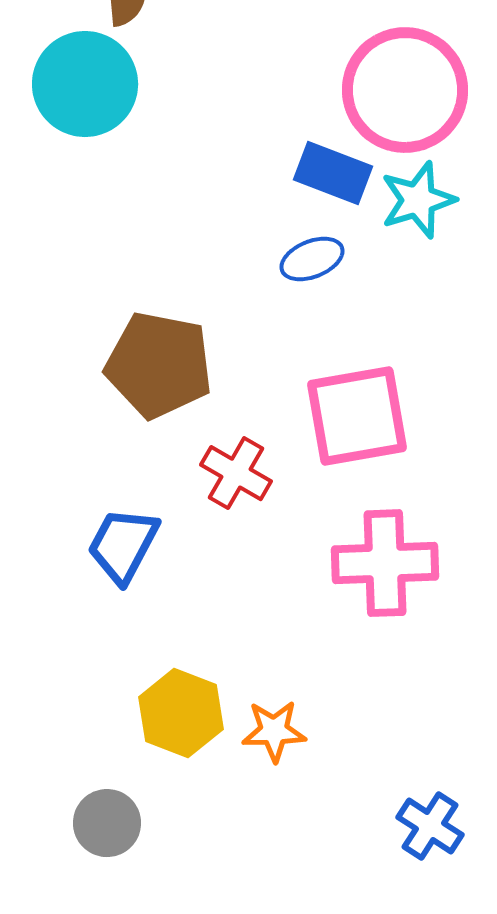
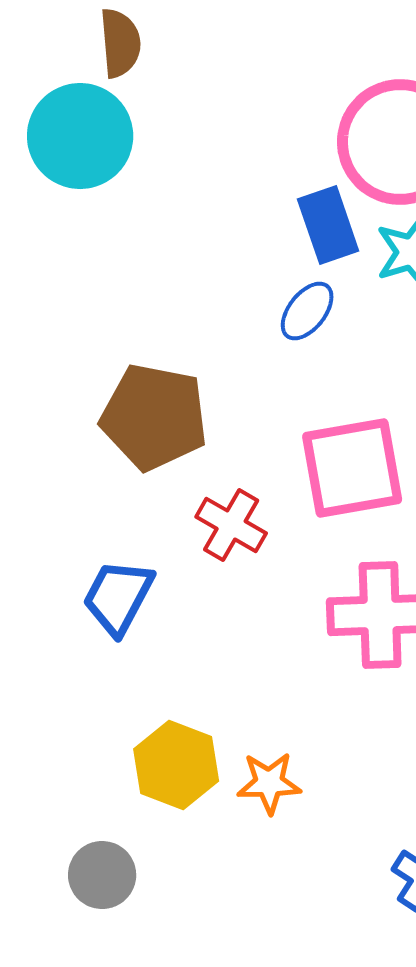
blue rectangle: (333, 173) -> (328, 225), turned 50
blue ellipse: (312, 259) -> (307, 311), turned -30

